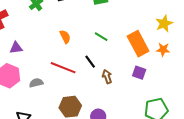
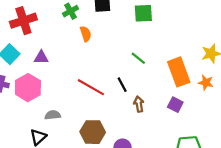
orange semicircle: (65, 37) -> (86, 34), moved
gray semicircle: (36, 83) -> (53, 115), moved

